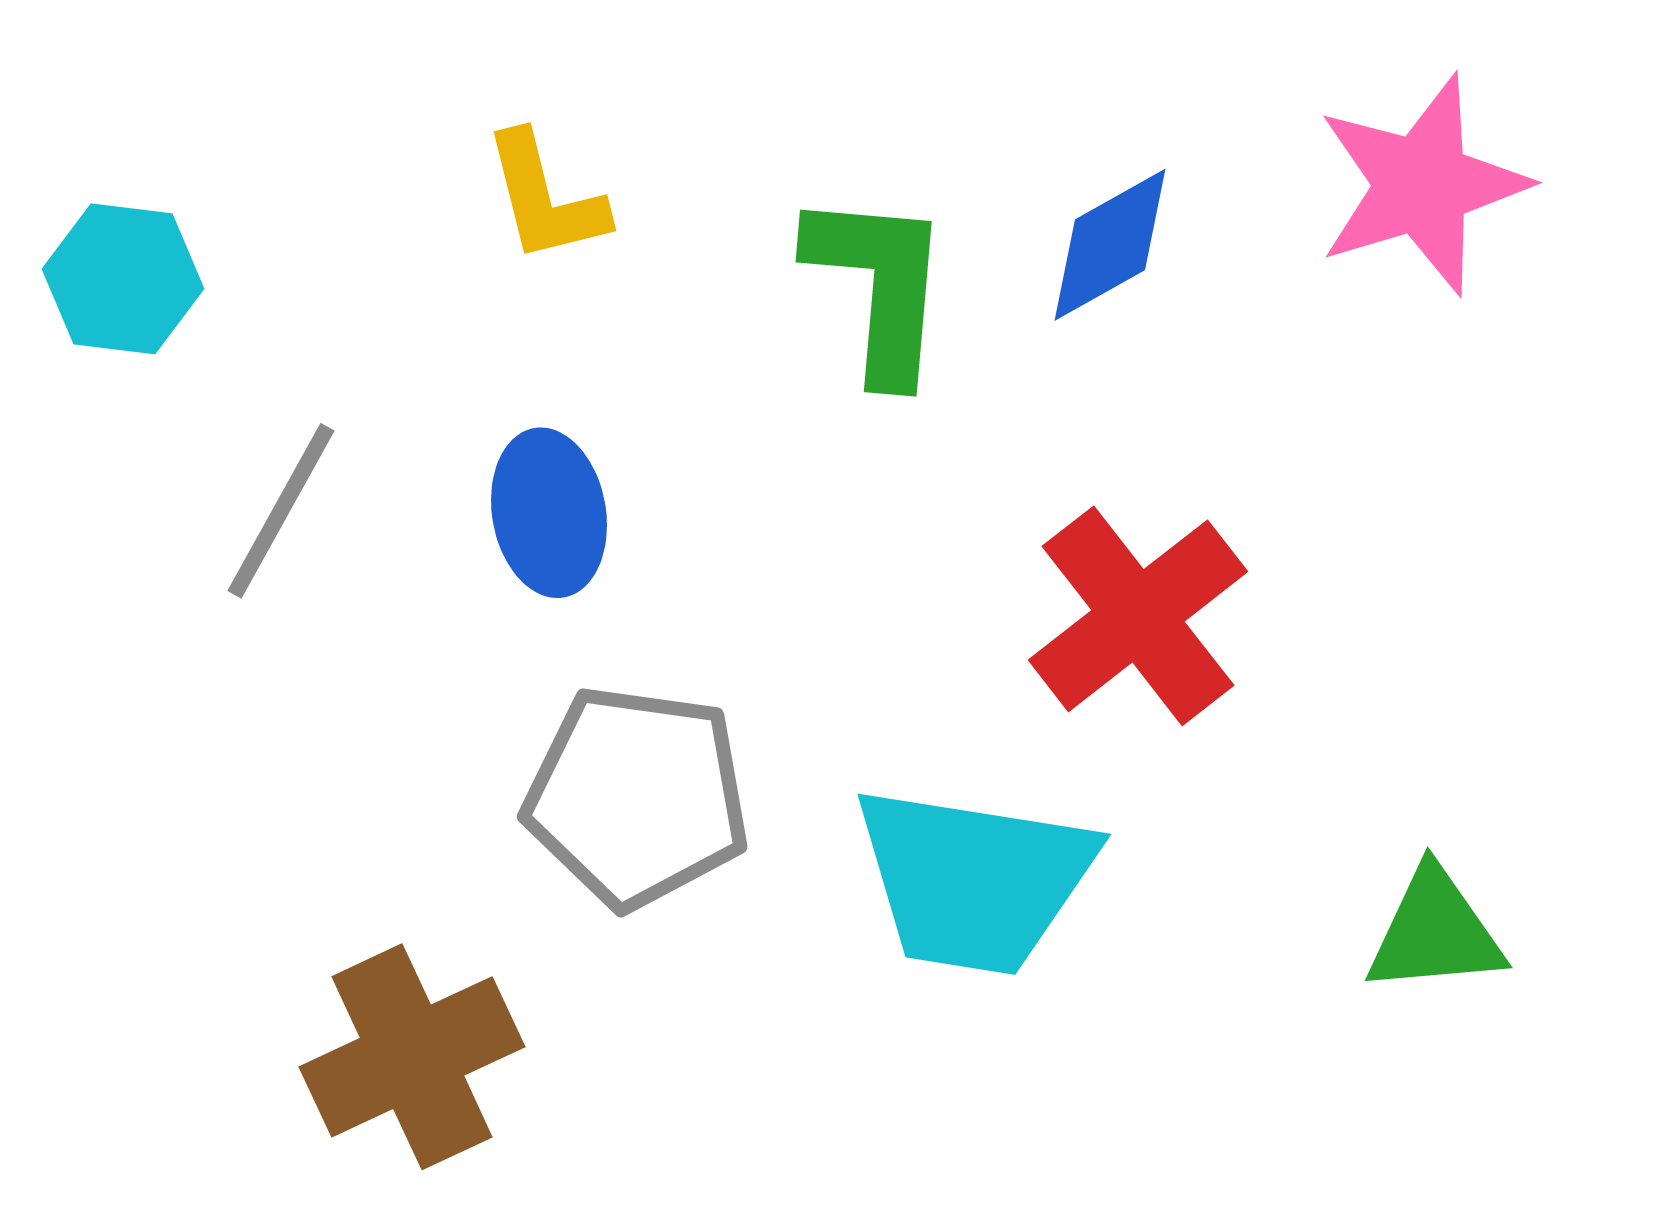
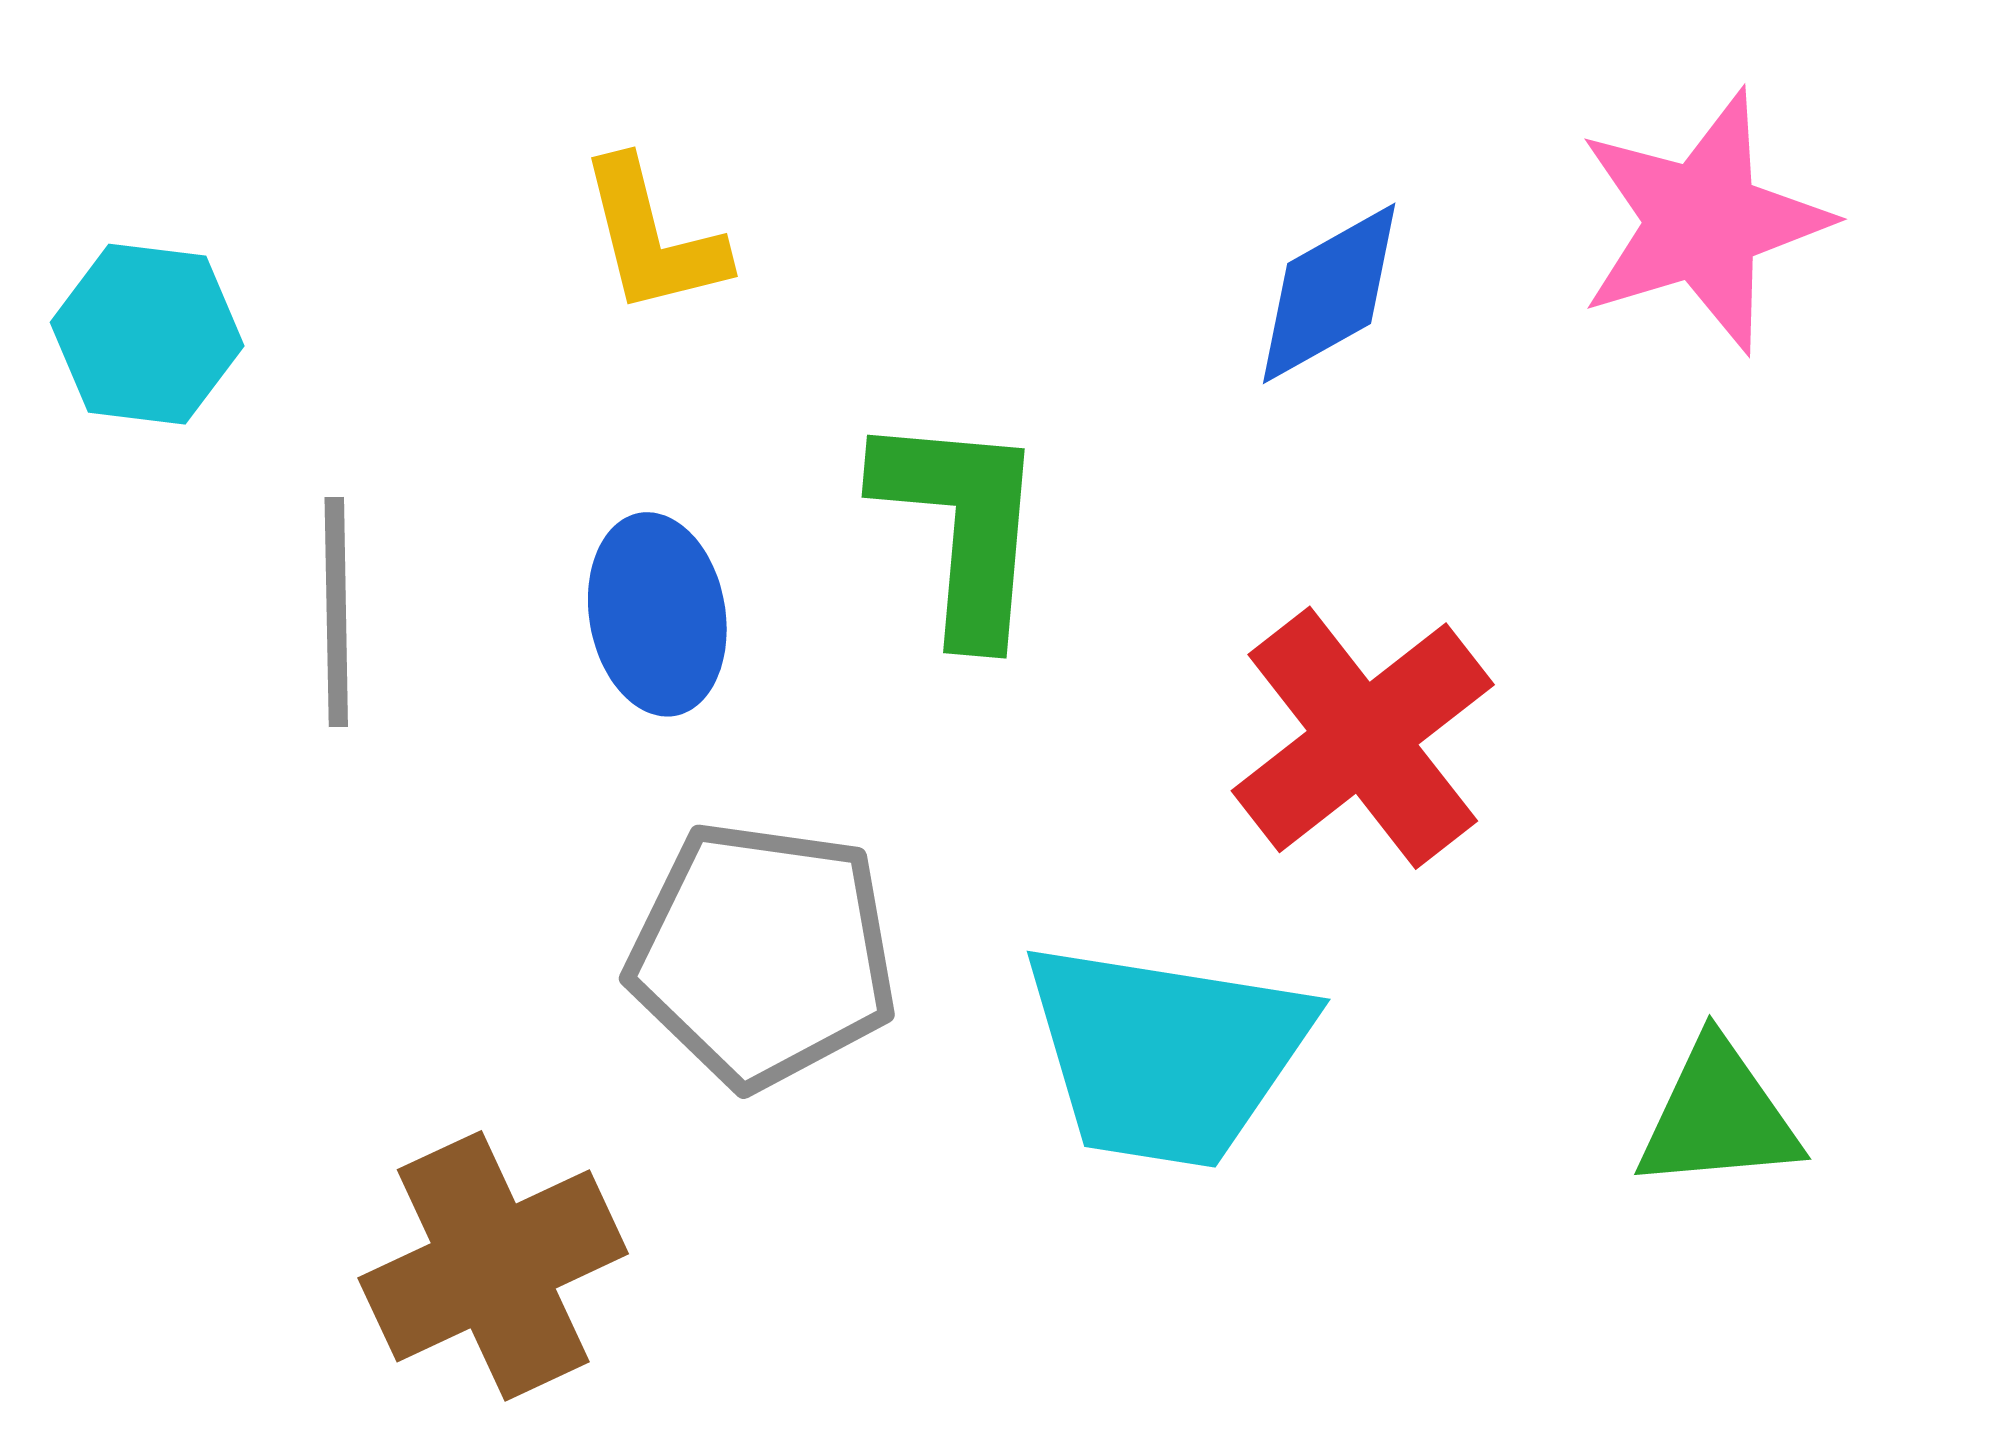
green L-shape: (879, 286) -> (961, 526), moved
gray line: (281, 511) -> (336, 612), turned -30

